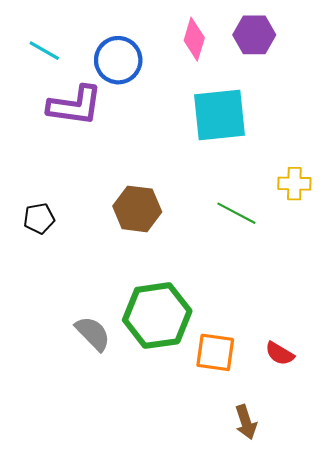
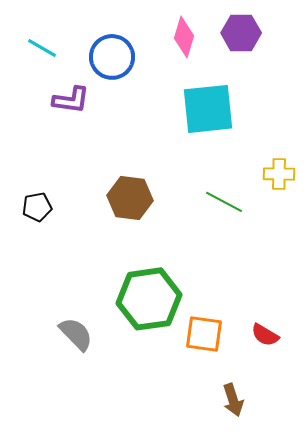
purple L-shape: (75, 106) -> (71, 100), size x0.7
gray semicircle: (93, 333) -> (76, 334), moved

